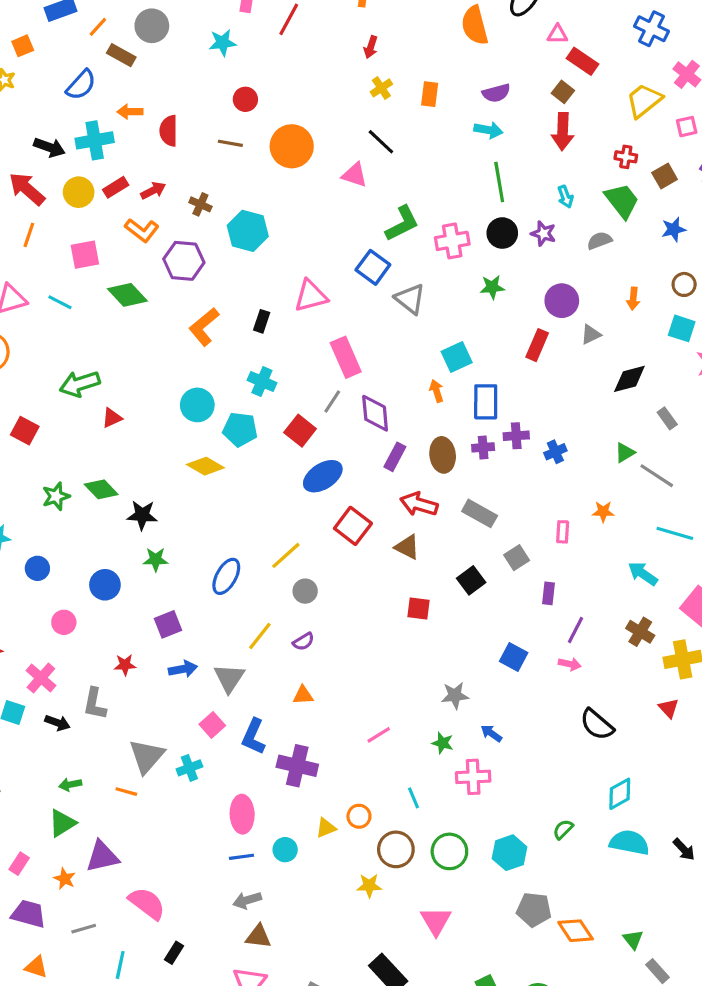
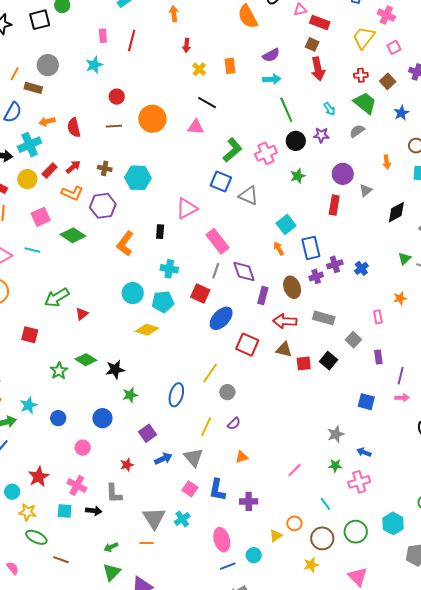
red square: (418, 609) -> (304, 363), moved
purple cross: (297, 766) -> (249, 501), size x0.7

